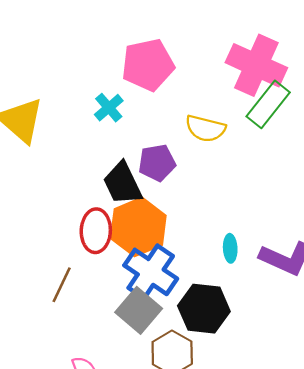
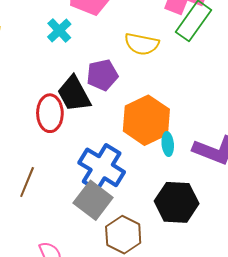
orange hexagon: (138, 227) -> (146, 120), moved
red ellipse: (96, 231) -> (50, 113), moved
black hexagon: (204, 309) -> (177, 202), moved

